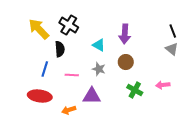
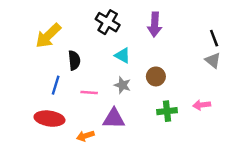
black cross: (69, 25) -> (108, 22), moved
yellow arrow: (39, 29) -> (48, 36), turned -90
purple arrow: (125, 34) -> (155, 25), moved
green cross: (135, 90) -> (167, 111), turned -35

